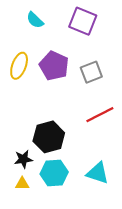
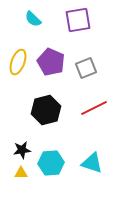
purple square: (83, 21) -> (78, 20), turned -32
black hexagon: (49, 137) -> (46, 110), moved

